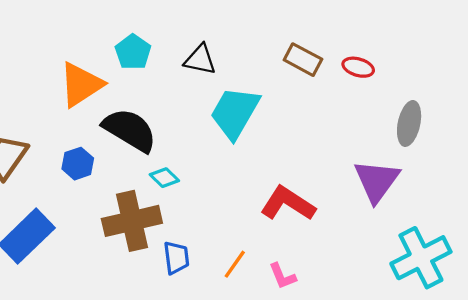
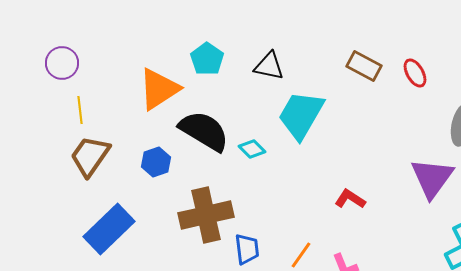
red ellipse: (358, 67) -> (415, 73), turned 44
cyan diamond: (164, 178) -> (252, 149), moved
red L-shape: (288, 204) -> (350, 199), size x0.6

